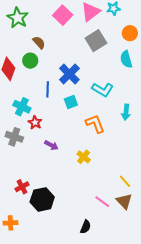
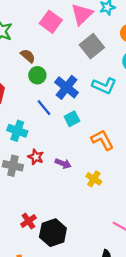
green circle: (30, 61) -> (37, 75), moved
blue line: (48, 89) -> (44, 108), turned -35
cyan L-shape: (103, 90) -> (104, 86), moved
red star: (35, 123) -> (36, 157), moved
purple arrow: (51, 145) -> (63, 164), moved

